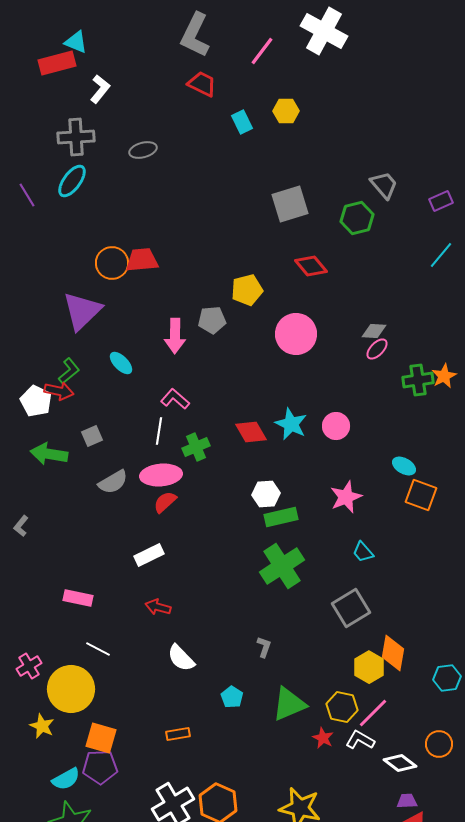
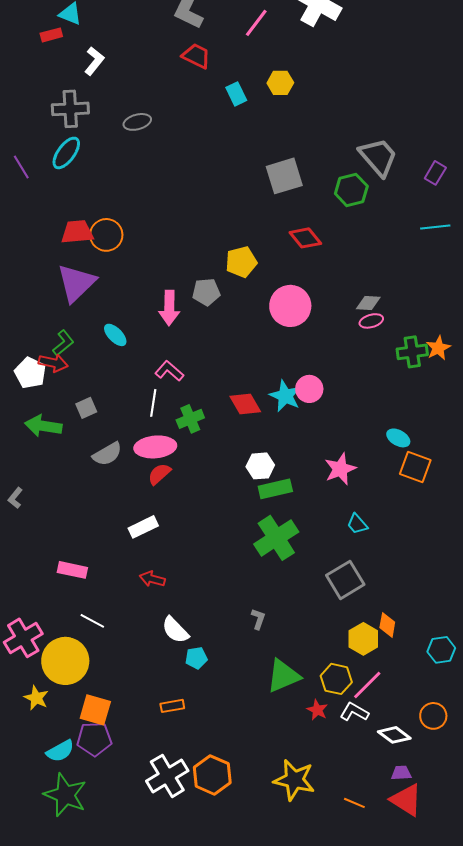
red rectangle: (57, 63) -> (51, 35), size x0.6
gray trapezoid: (384, 185) -> (378, 157), size x1.4
purple rectangle: (441, 201) -> (435, 173), turned -35
cyan line: (441, 255) -> (435, 227), turned 44
red trapezoid: (142, 260) -> (77, 232), moved
pink ellipse: (377, 349) -> (371, 321), turned 30
pink circle: (336, 426) -> (309, 389), moved
orange diamond: (393, 653) -> (387, 625), size x0.7
pink cross: (29, 666) -> (23, 638), size x1.5
cyan pentagon: (232, 697) -> (196, 658), moved, turned 30

